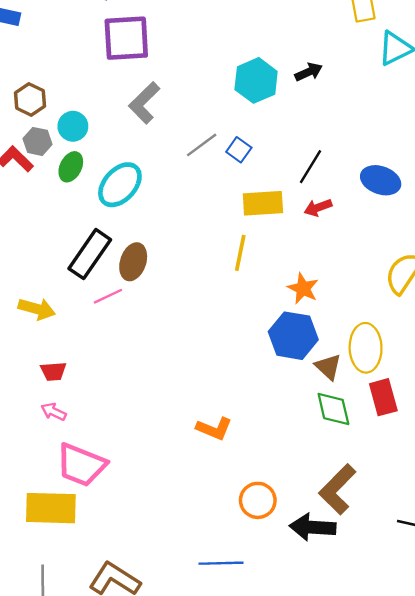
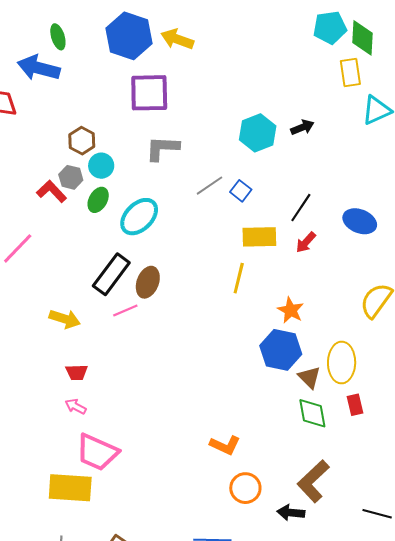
brown hexagon: (30, 99) -> (82, 141), moved
gray L-shape: (144, 103) -> (162, 148), turned 45
red arrow: (318, 208) -> (306, 242), turned -30
red rectangle: (383, 397) -> (355, 405), size x0.7
orange L-shape: (214, 429) -> (225, 445), moved
black arrow: (313, 527) -> (291, 513), size x0.7

